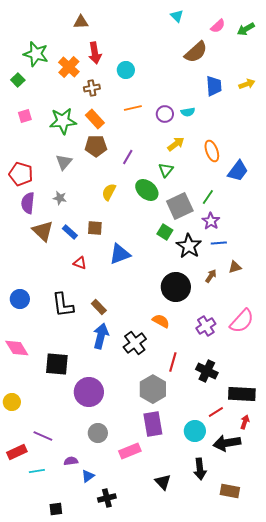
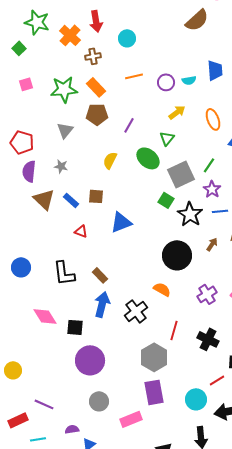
blue trapezoid: (214, 86) -> (215, 70), moved
pink diamond: (17, 348) -> (45, 316), moved
black square: (57, 364) -> (75, 327), moved, size x0.7

